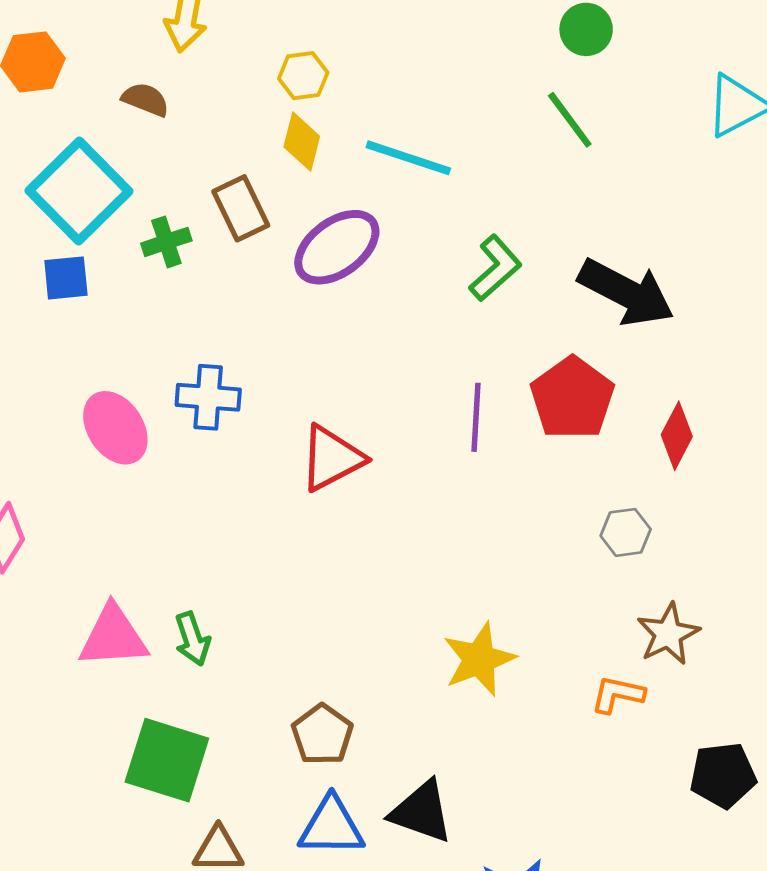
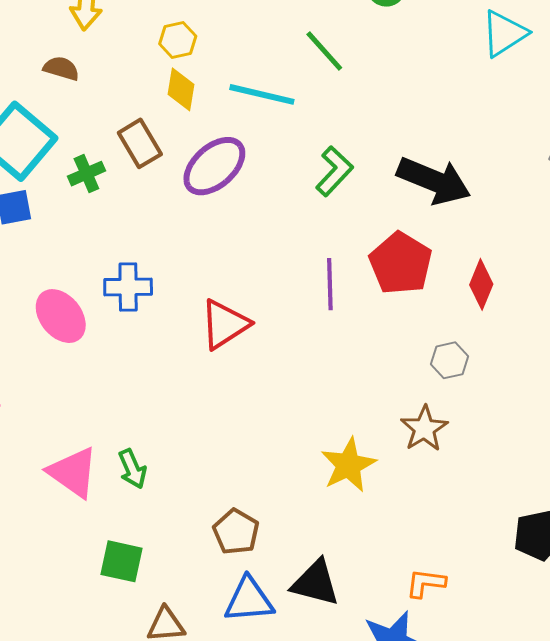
green line: (570, 120) -> (324, 51), moved
brown star: (668, 634) -> (424, 429), moved
pink triangle: (113, 637) -> (73, 472), turned 44
orange L-shape: (618, 694) -> (426, 583), moved
green square: (167, 760) -> (121, 561), size x0.7

